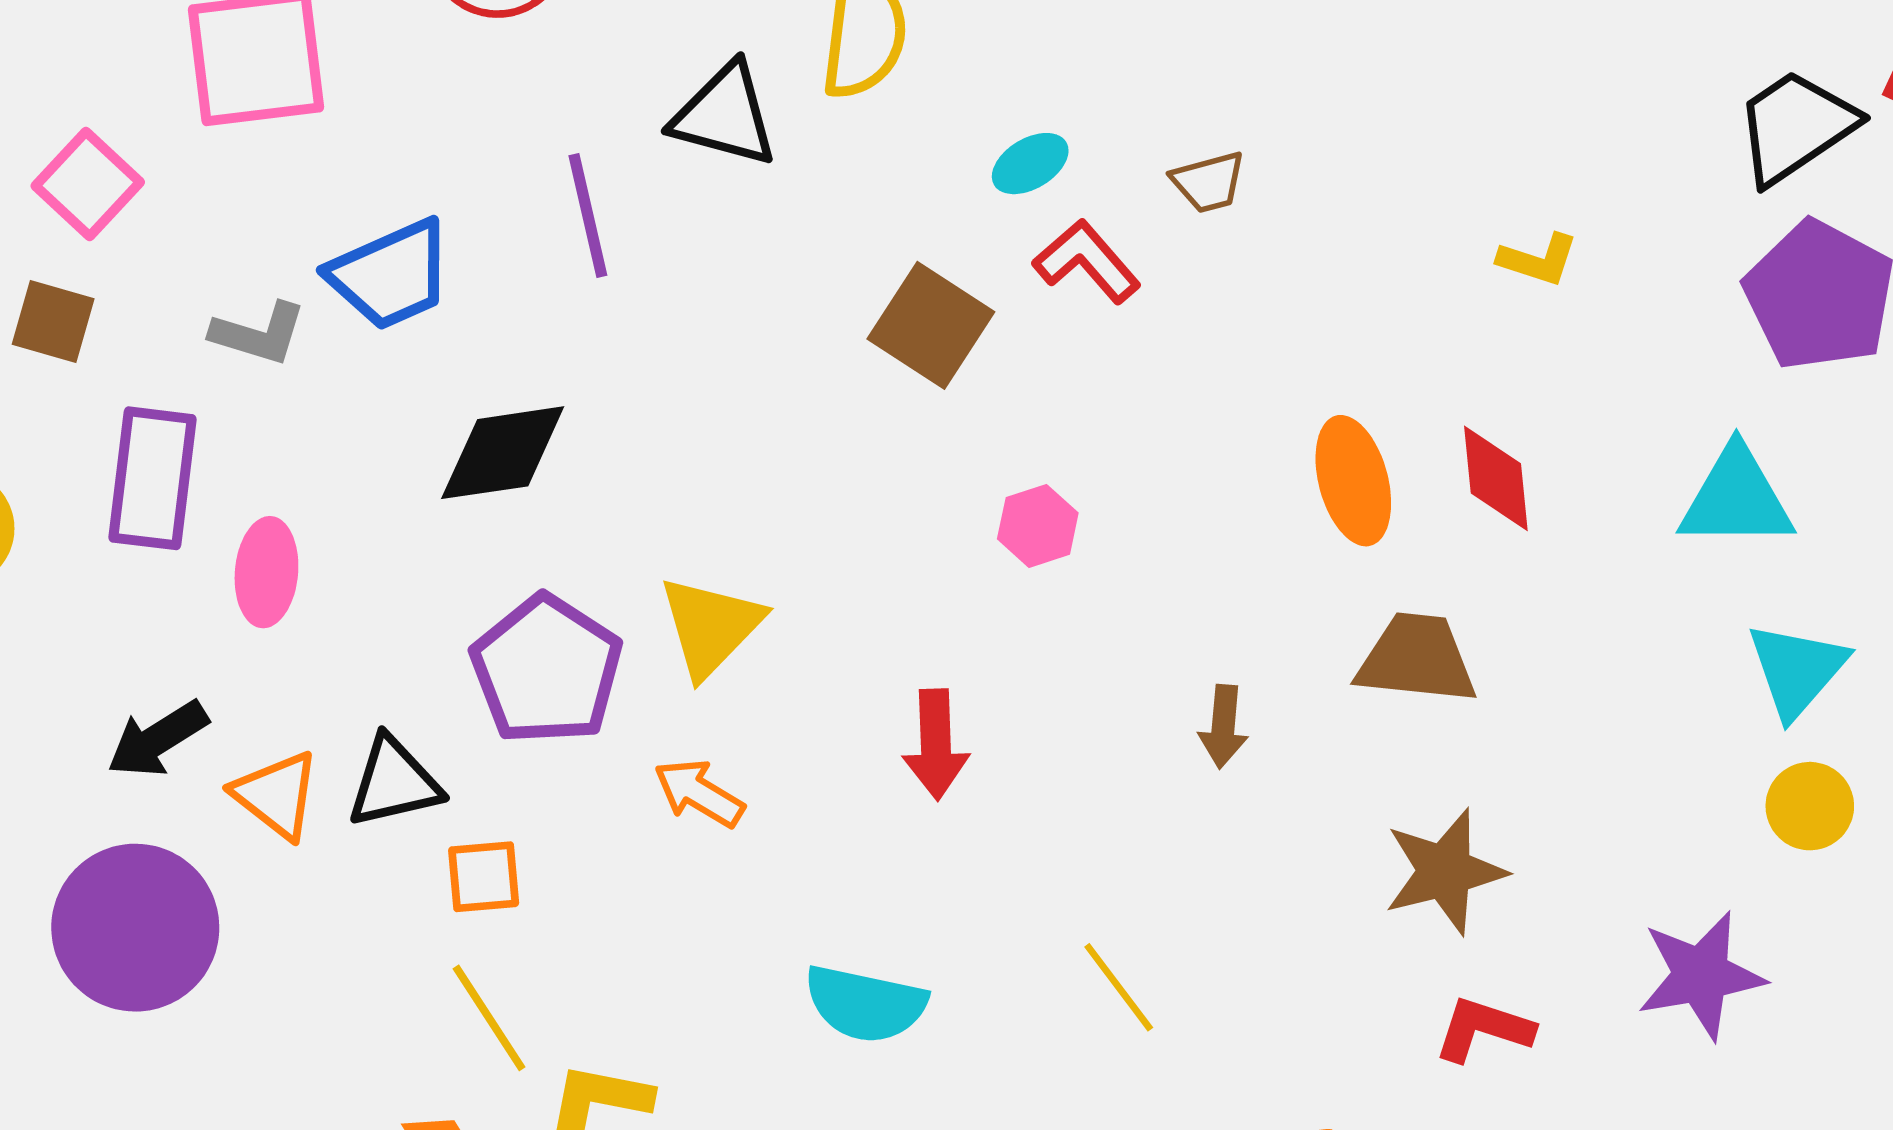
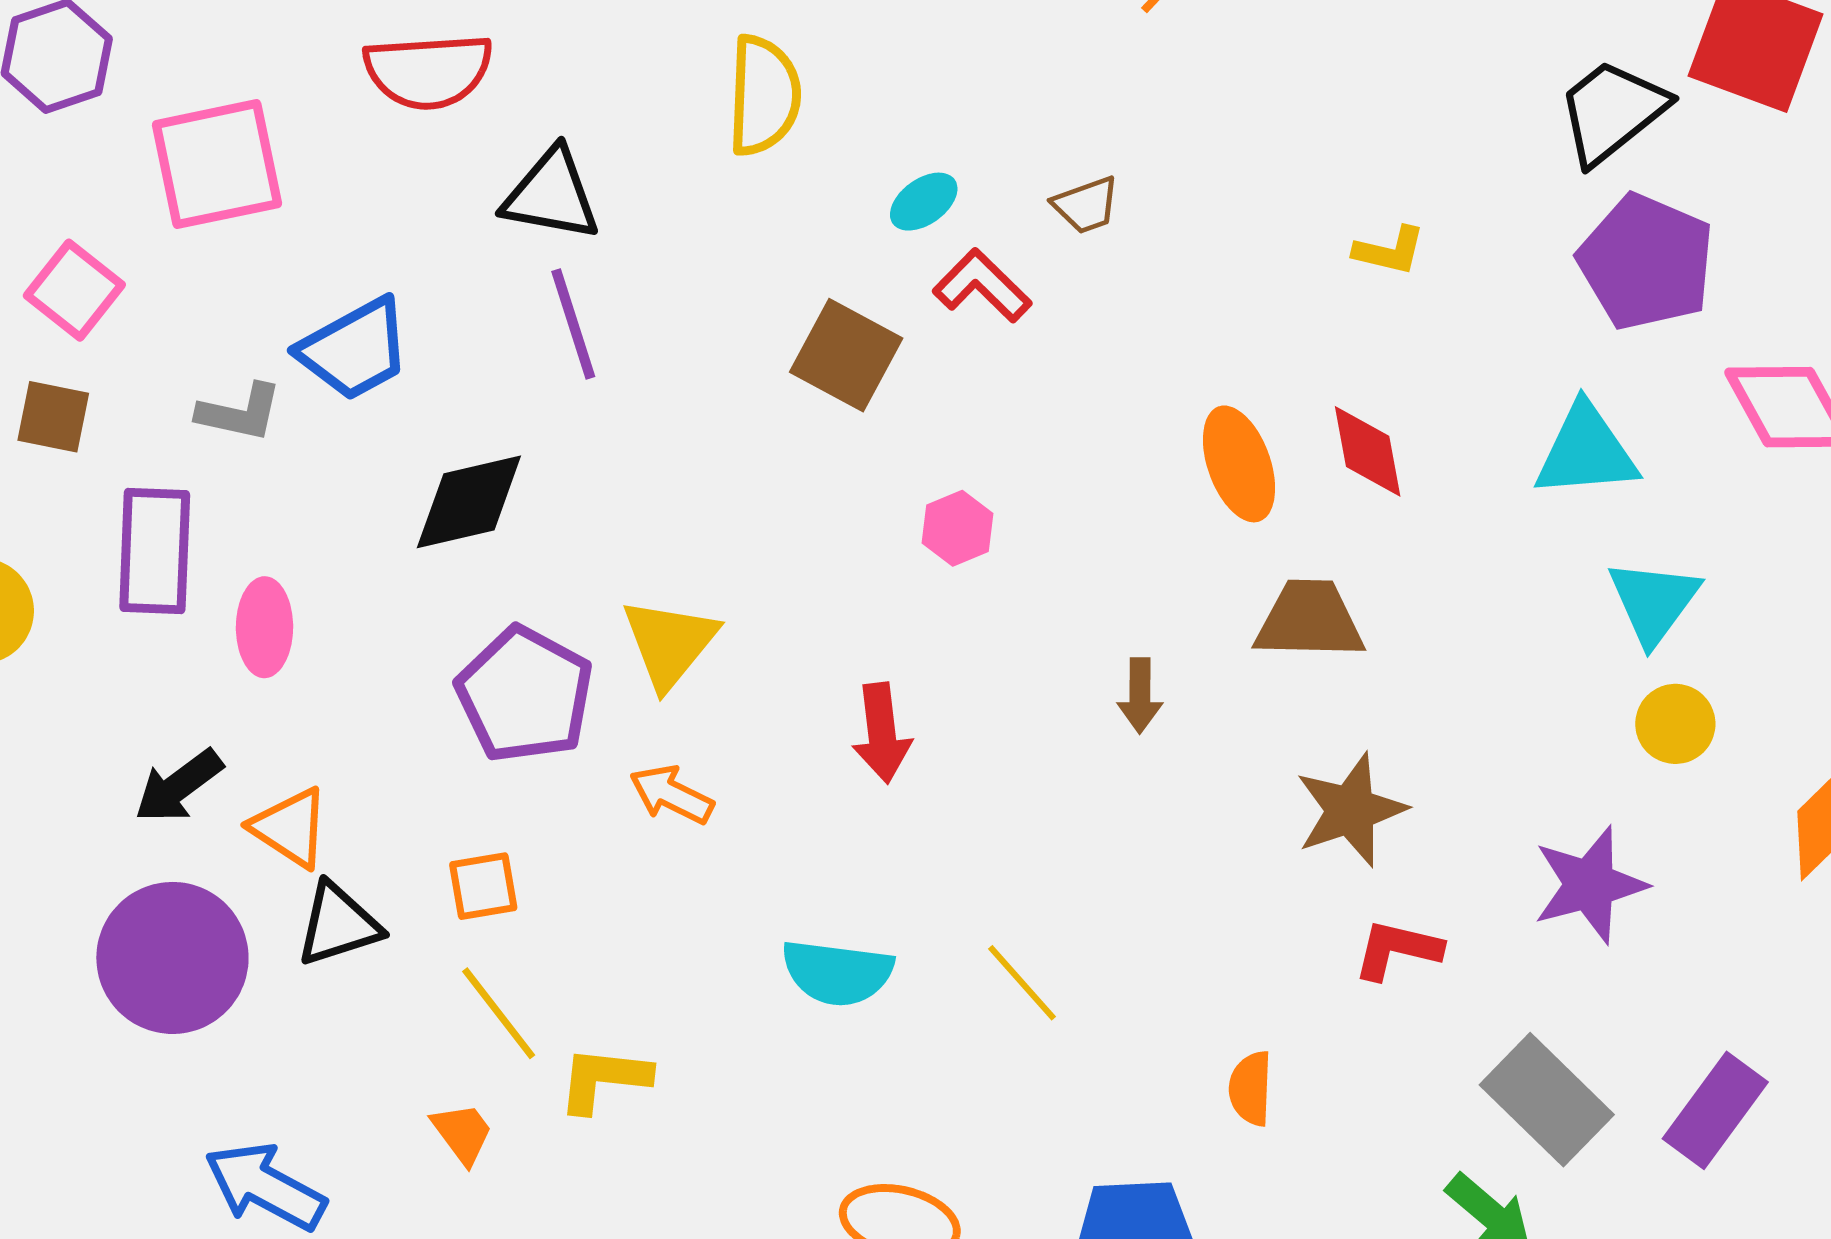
black triangle: (725, 115) -> (551, 195), moved
purple line: (588, 215) -> (573, 324), moved
black triangle: (394, 782) -> (338, 924), moved
yellow line: (1119, 987) -> (1022, 983), moved

